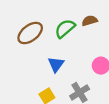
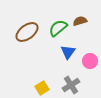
blue triangle: (56, 64) -> (68, 52), moved

